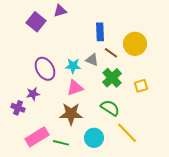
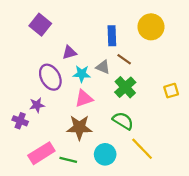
purple triangle: (60, 11) -> (69, 53), moved
yellow circle: (135, 44) -> (151, 27), moved
yellow square: (141, 86) -> (171, 91), moved

